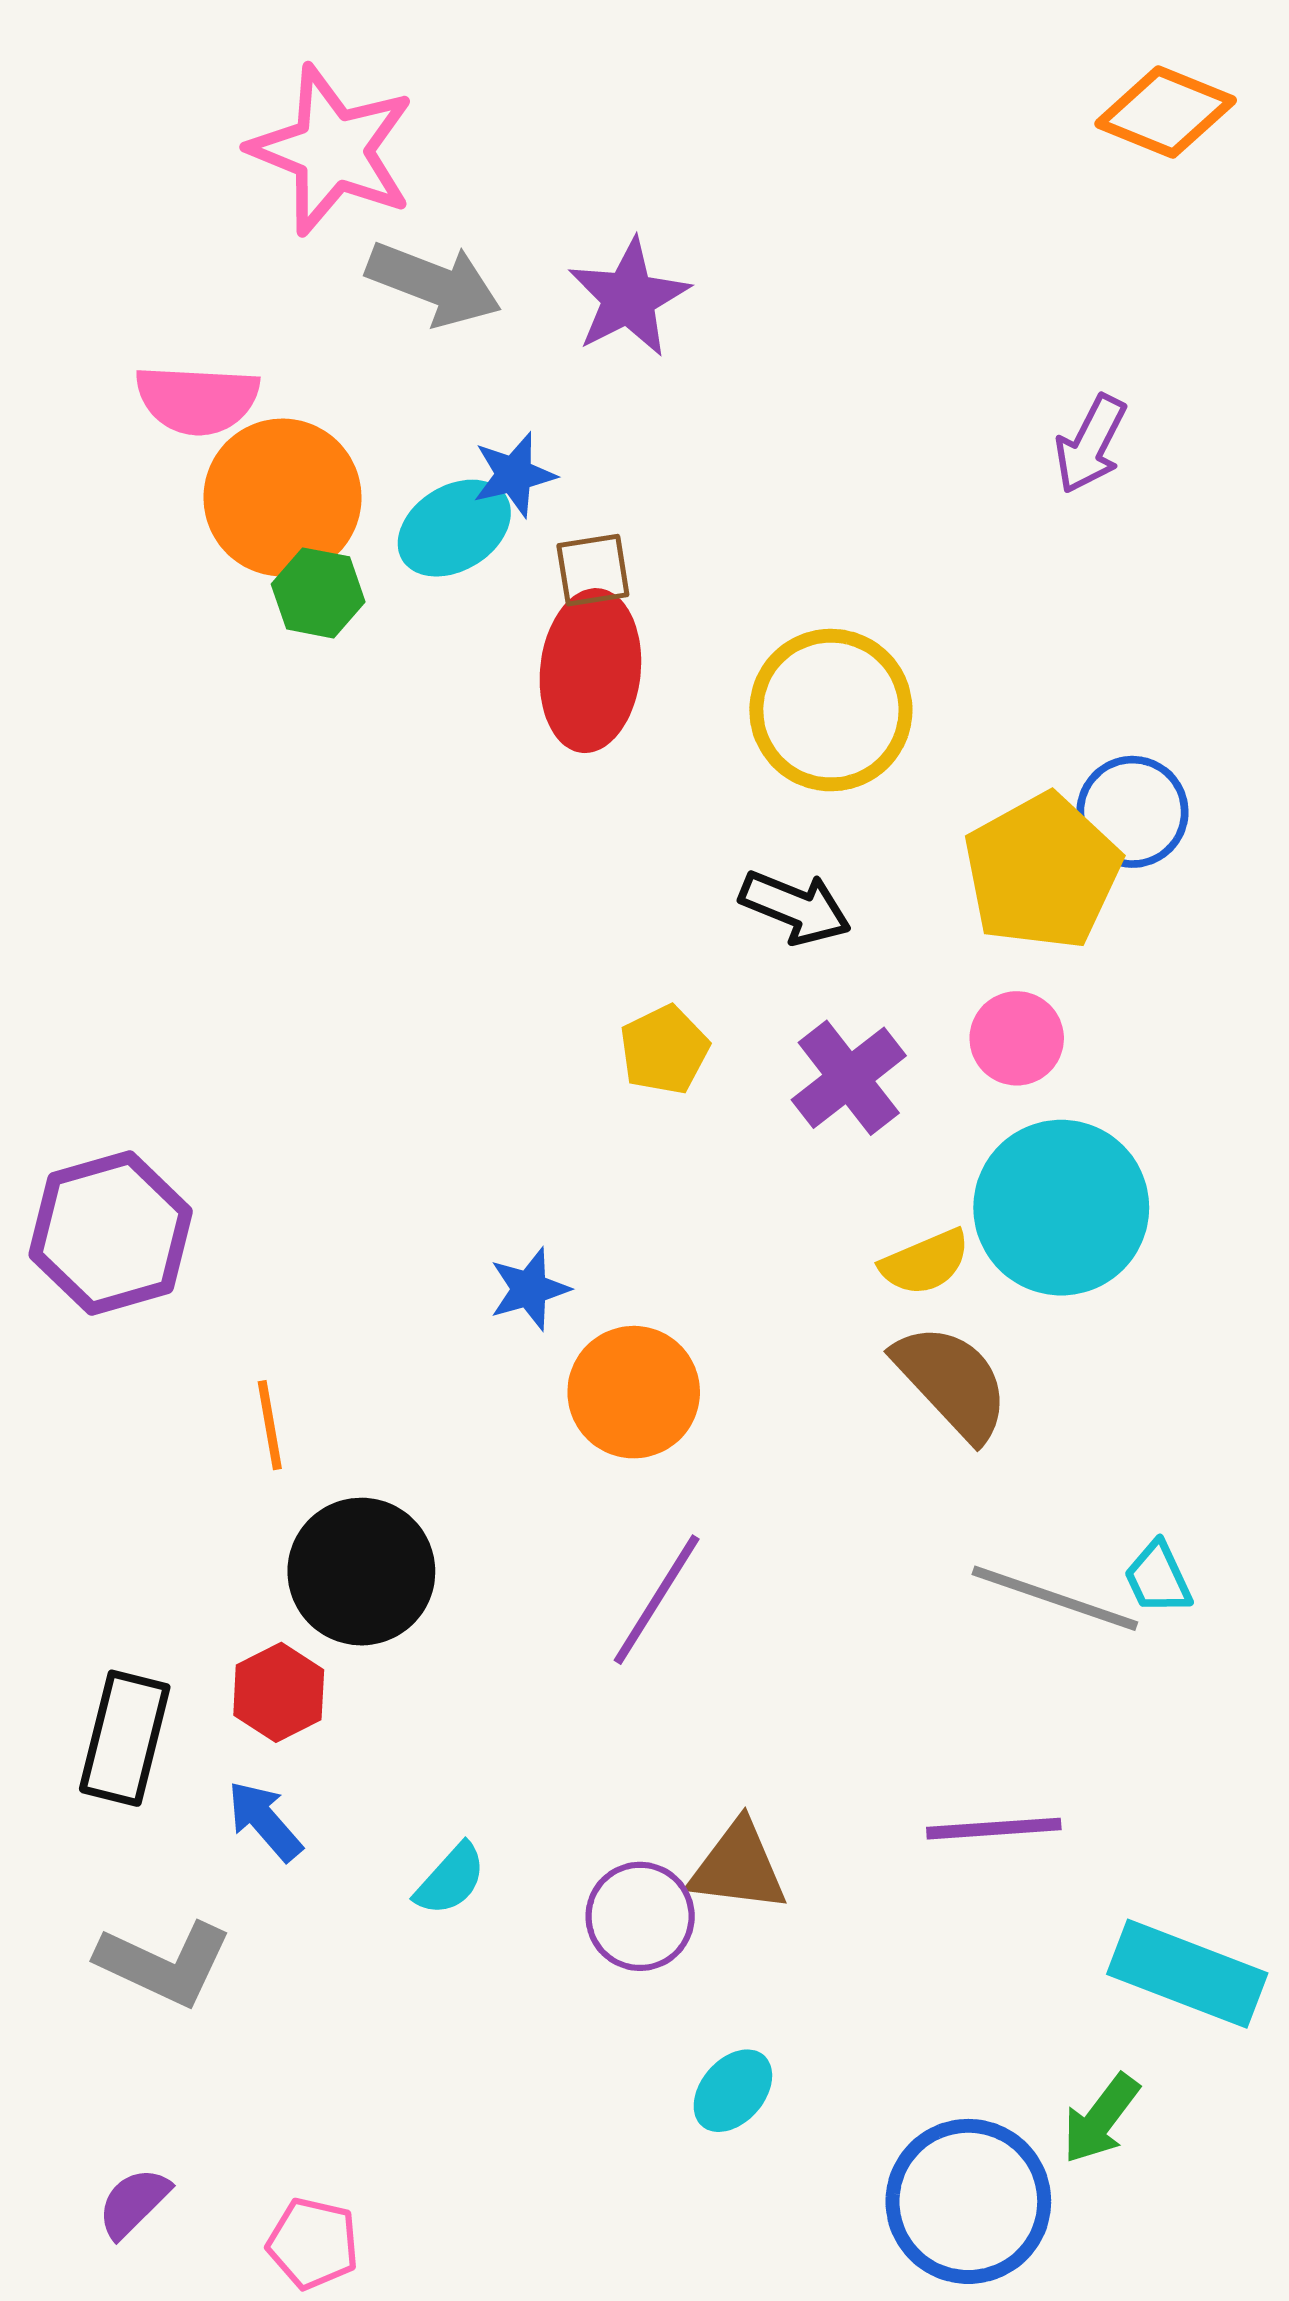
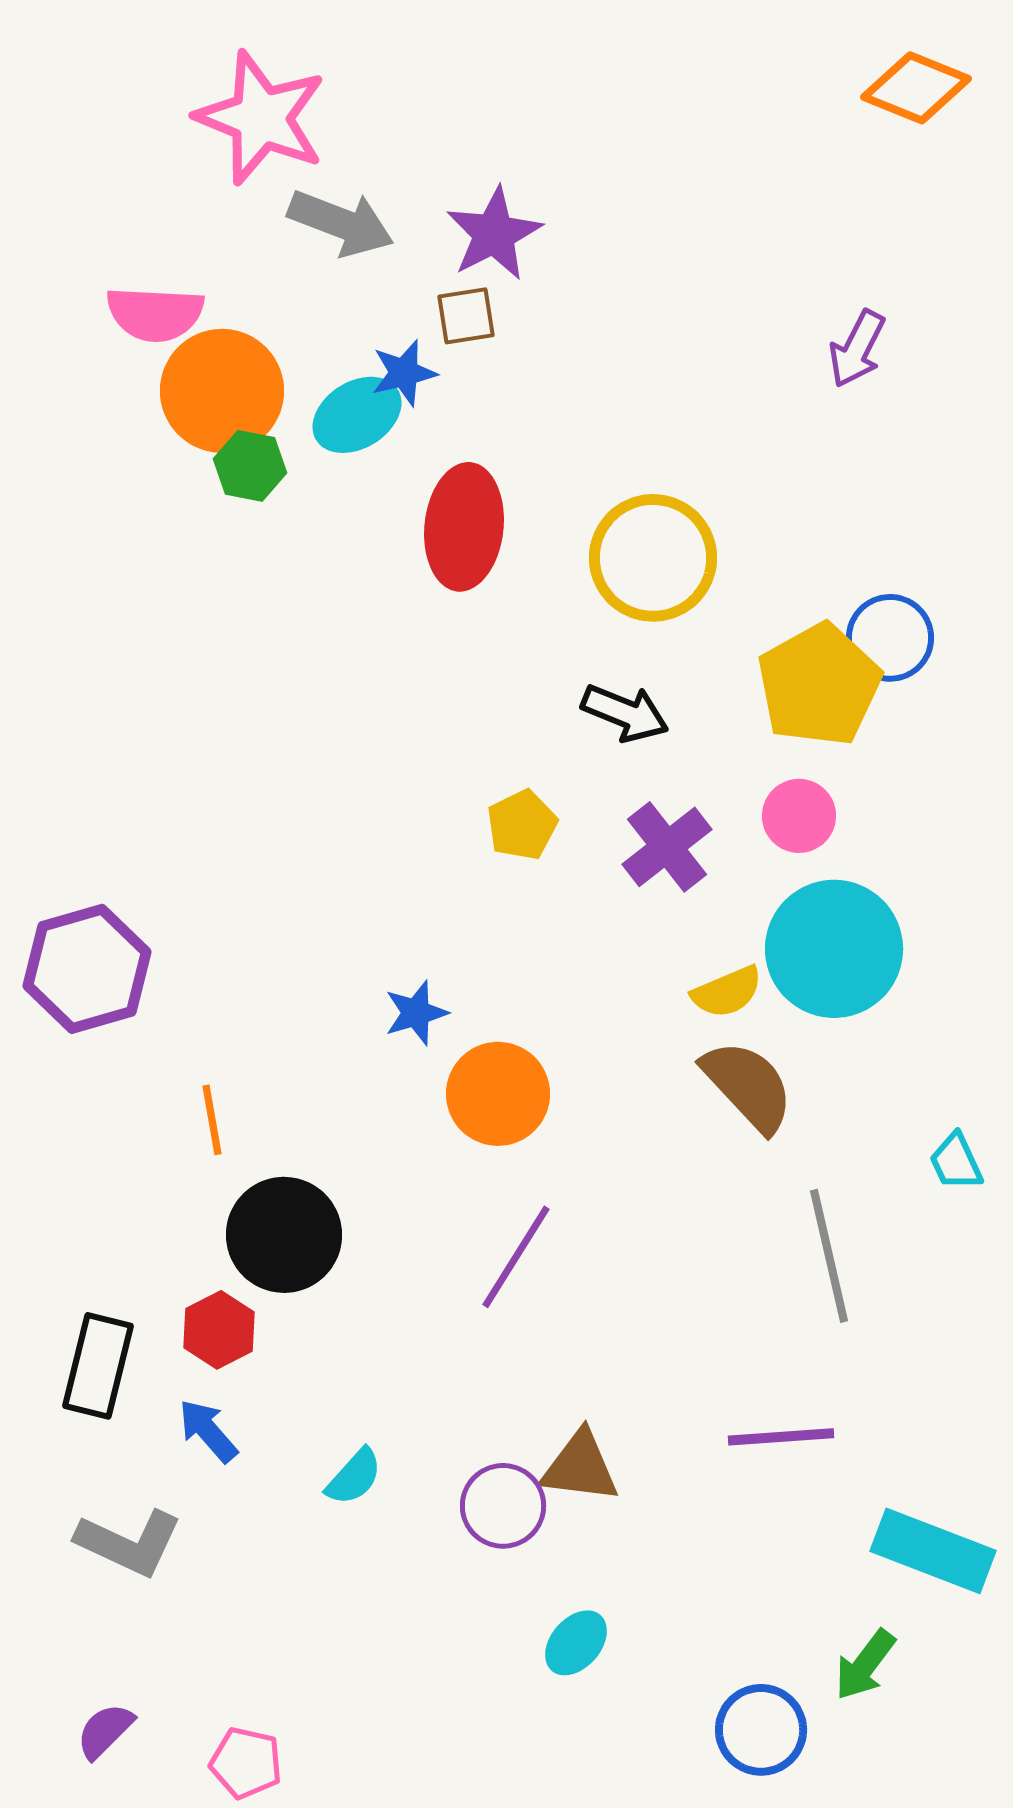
brown square: (593, 570) -> (466, 316), moved
cyan trapezoid: (1158, 1578) -> (956, 1162), moved
gray line: (1055, 1598) -> (829, 1256), turned 58
blue circle: (968, 2201) -> (761, 1730), size x0.7

